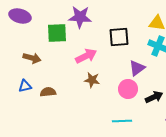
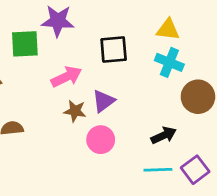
purple triangle: (137, 68) -> (104, 101), moved
pink circle: (128, 89) -> (101, 140), moved
cyan line: (122, 121) -> (158, 170), moved

